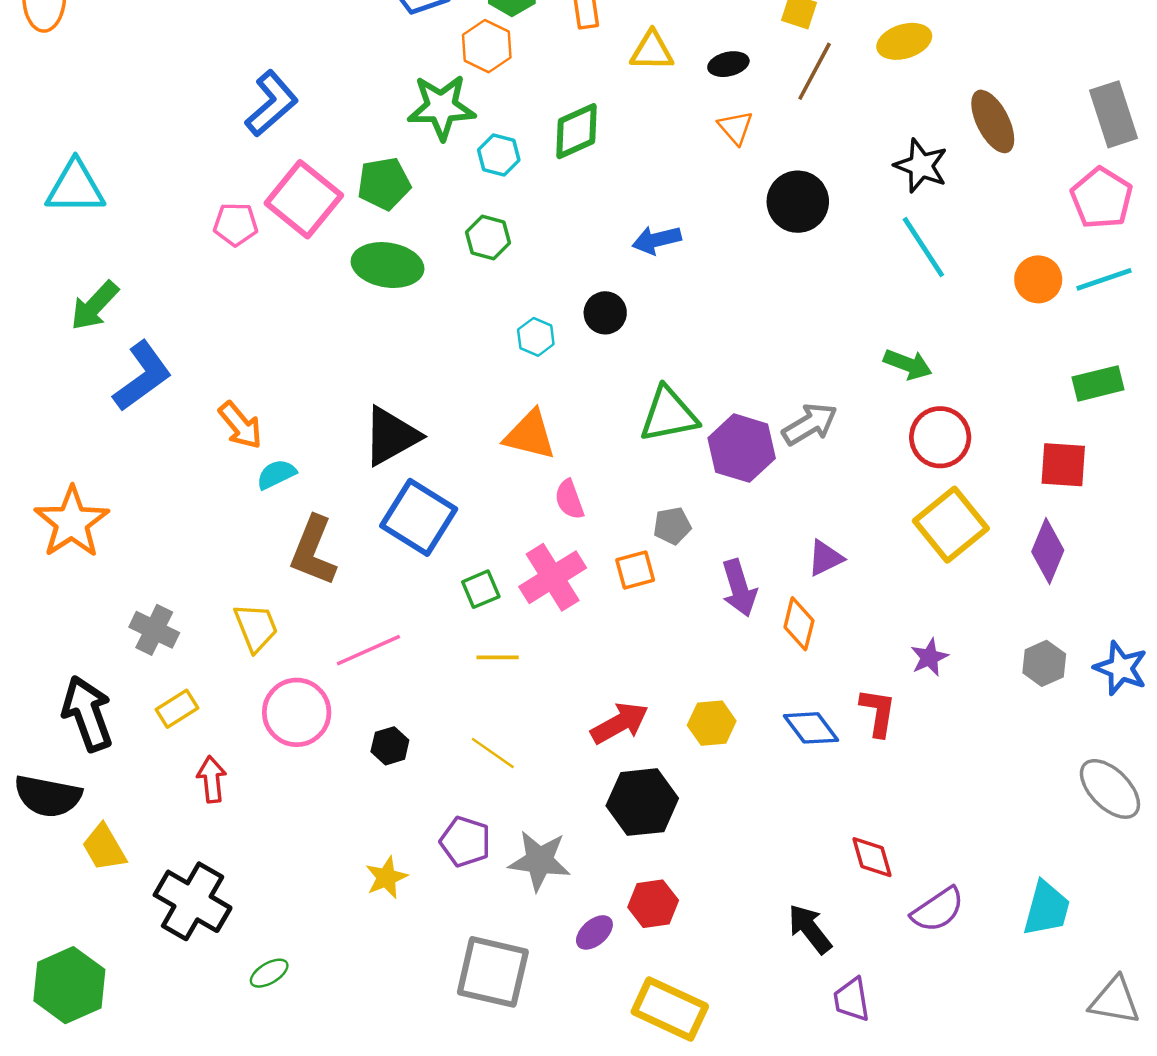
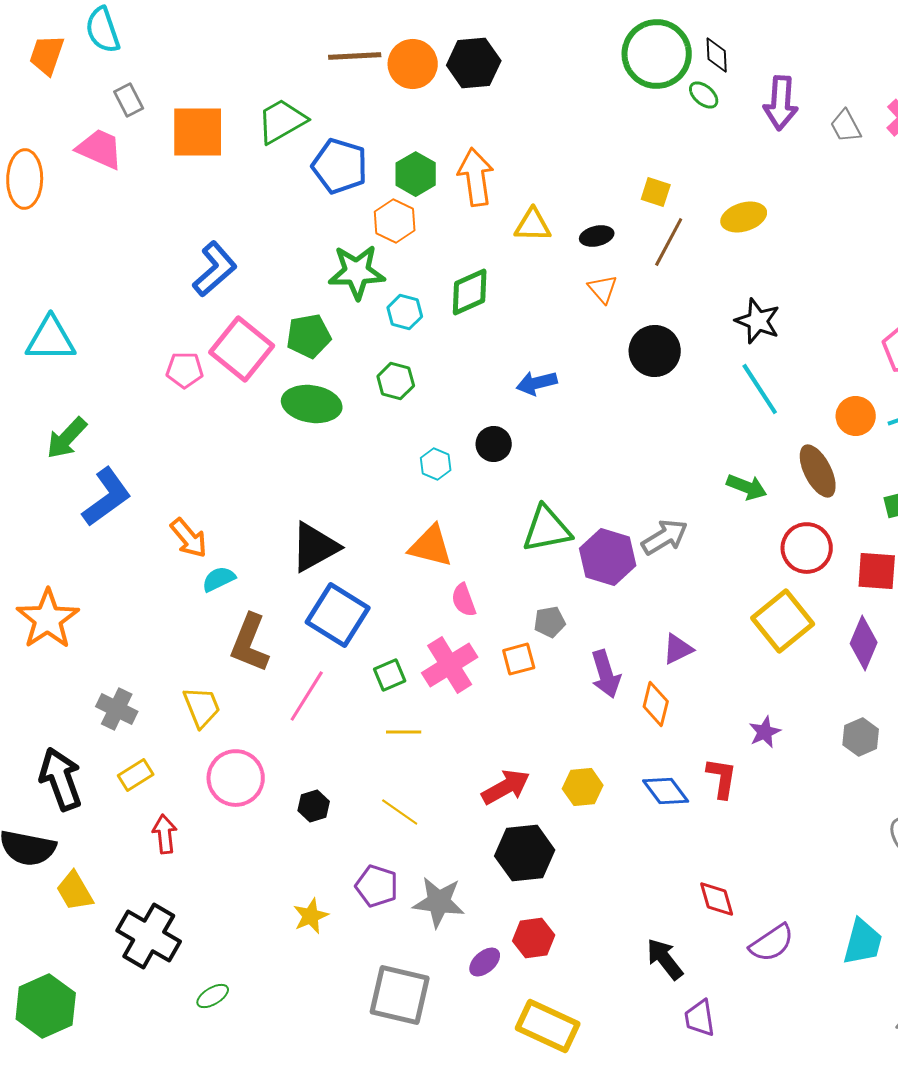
brown ellipse: (993, 121) -> (818, 471), moved
red circle: (940, 437) -> (807, 548), moved
pink line: (368, 650) -> (307, 696), moved, turned -34

